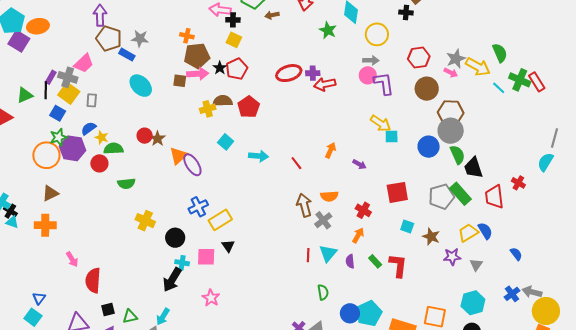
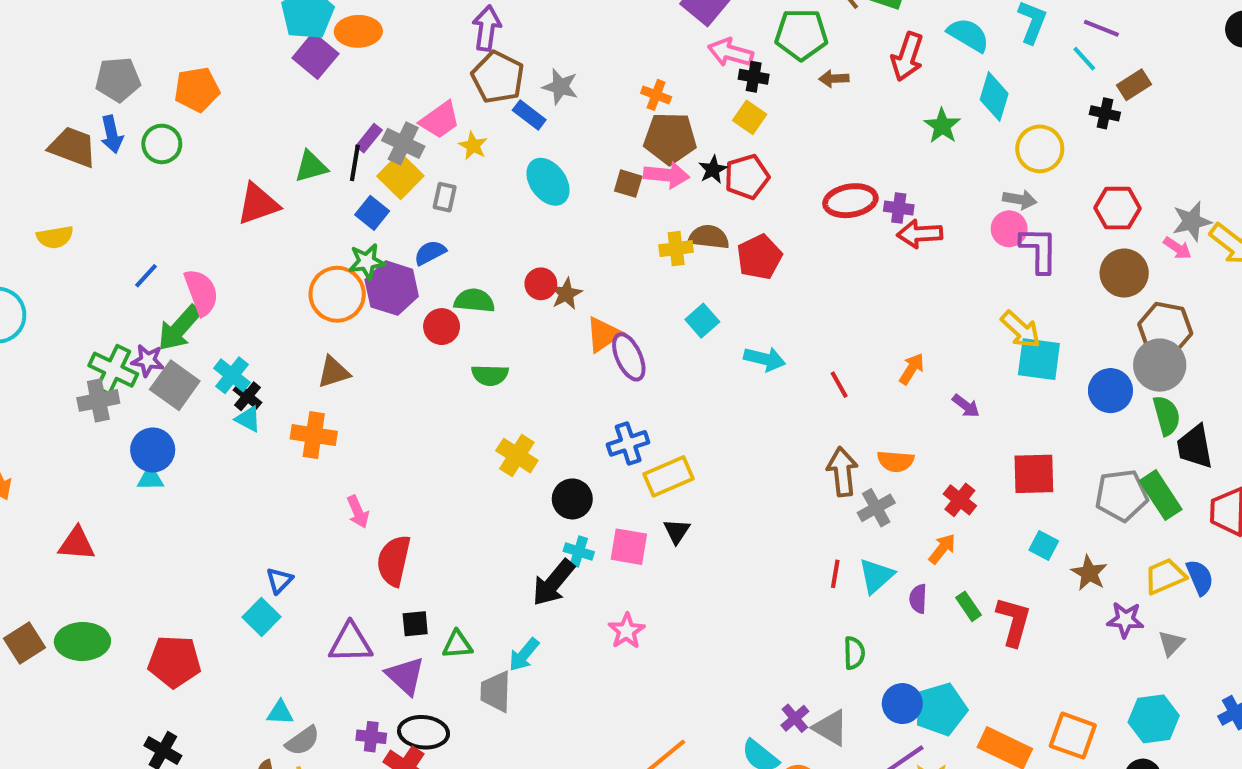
cyan square: (392, 136) -> (1039, 359), size x1.6
yellow star: (102, 137) -> (473, 146), moved

